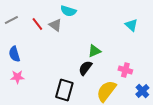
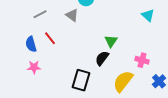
gray line: (11, 20) -> (40, 14), moved
red line: (37, 24) -> (50, 38), moved
green triangle: (94, 51) -> (111, 41), turned -32

